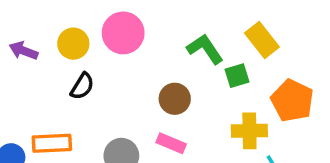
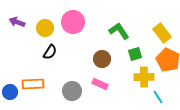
yellow rectangle: (262, 40) -> (162, 33), moved
purple arrow: (23, 51) -> (17, 22), moved
green square: (237, 76) -> (135, 54), moved

